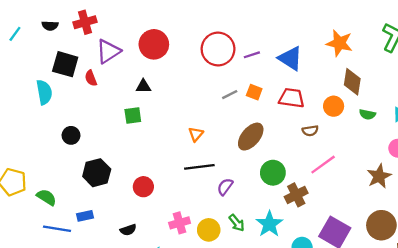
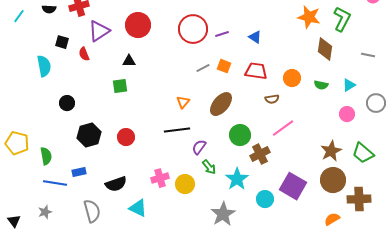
orange star: (339, 43) -> (309, 17), moved
blue triangle: (290, 58) -> (255, 37), size x0.6
black square: (65, 64) -> (62, 42), size x0.6
brown diamond: (352, 82) -> (325, 49), moved
orange triangle: (196, 134) -> (183, 102), moved
brown star: (379, 176) -> (331, 151), moved
red circle: (143, 187) -> (126, 137), moved
green semicircle: (46, 197) -> (46, 156), turned 48
green arrow: (237, 223) -> (209, 167), moved
black semicircle: (128, 230) -> (116, 184), size x1.5

